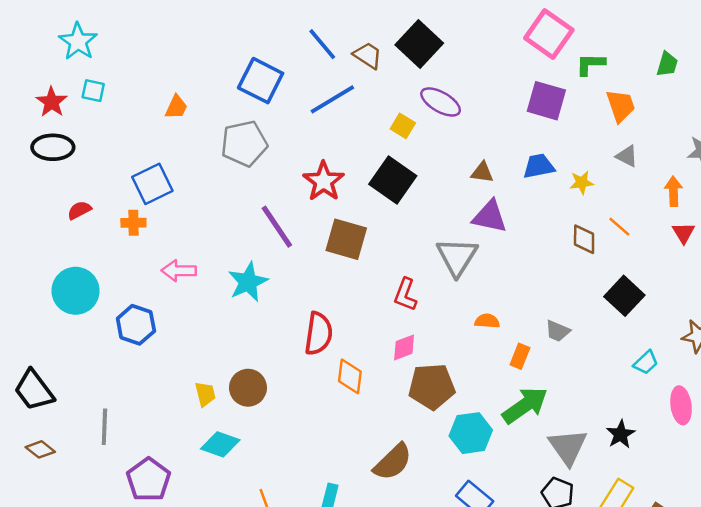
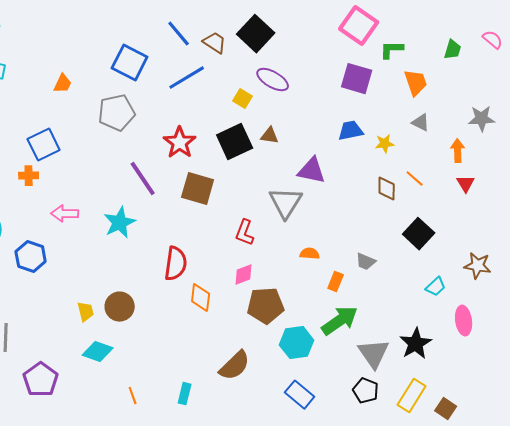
brown triangle: (482, 172) -> (270, 136), moved
black square: (393, 180) -> (235, 142), turned 30
black star: (621, 434) -> (416, 344), size x1.4

